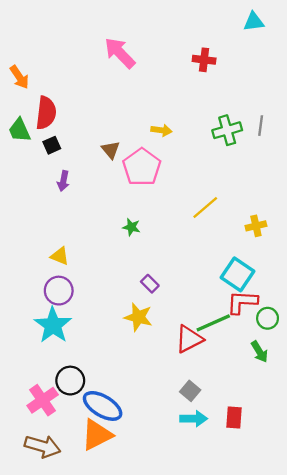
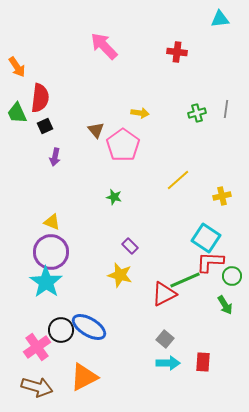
green cross: (227, 130) -> (197, 113), size x0.7
purple circle: (59, 291) -> (51, 252), size x1.4
blue ellipse: (103, 406) -> (89, 327), moved

